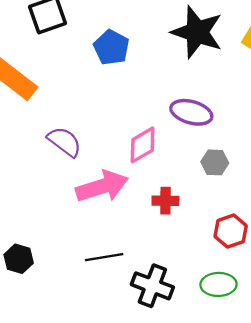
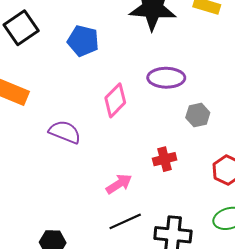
pink diamond: (143, 145) -> (115, 100), moved
pink arrow: (102, 186) -> (119, 184), moved, size x0.6

